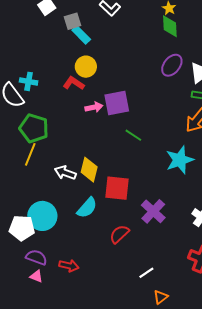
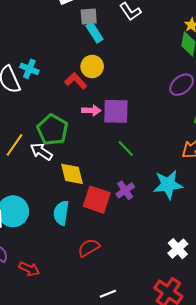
green pentagon: (34, 128) -> (53, 130), moved
yellow diamond: (89, 170) -> (72, 174), turned -40
white arrow: (65, 173) -> (41, 152), moved
cyan semicircle: (87, 208) -> (61, 213), turned 135
purple cross: (153, 211) -> (125, 190), moved, size x0.7

